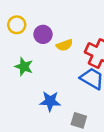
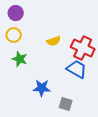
yellow circle: (17, 25) -> (14, 35), moved
purple circle: (43, 34) -> (16, 13), moved

